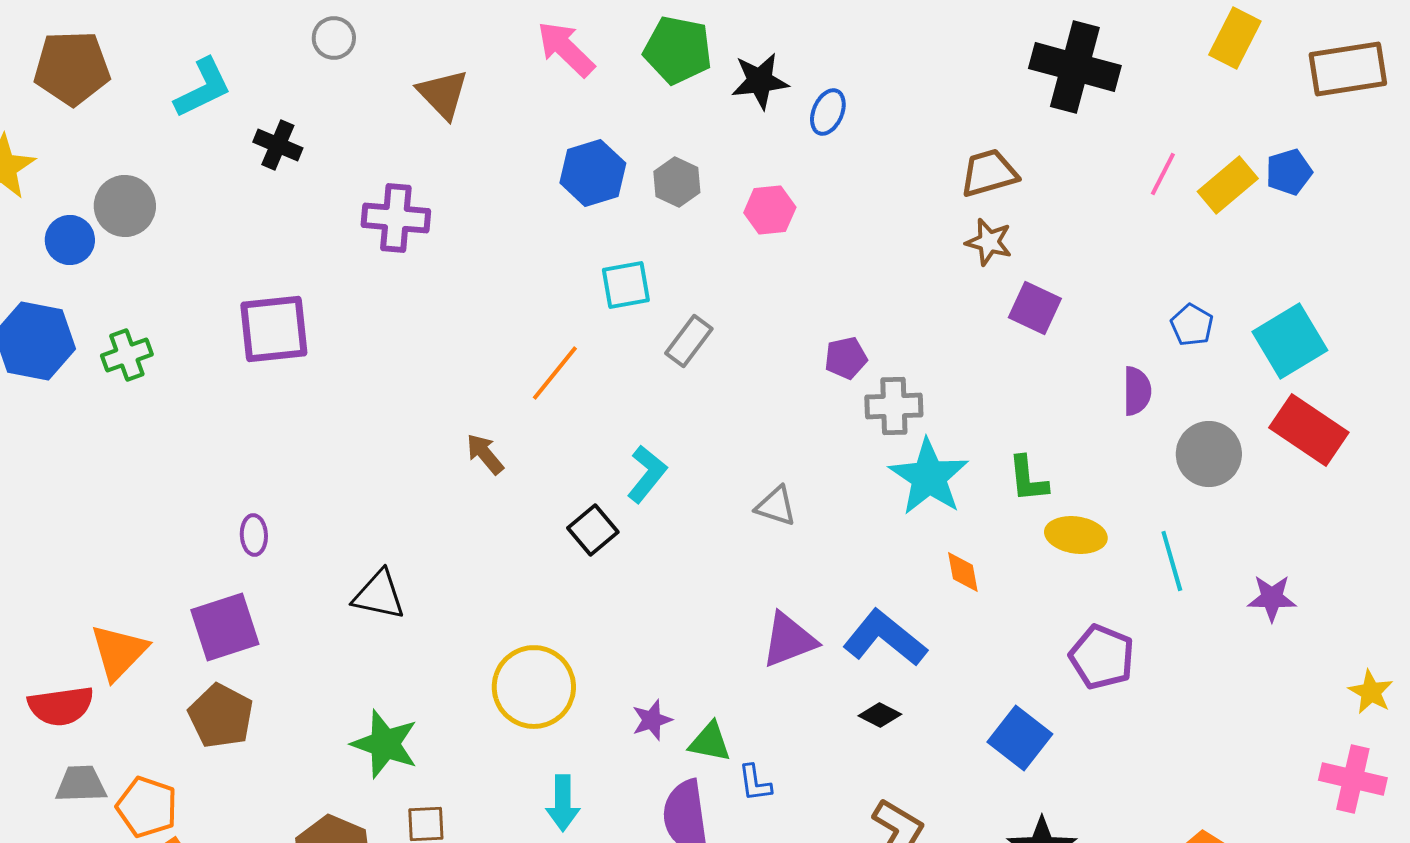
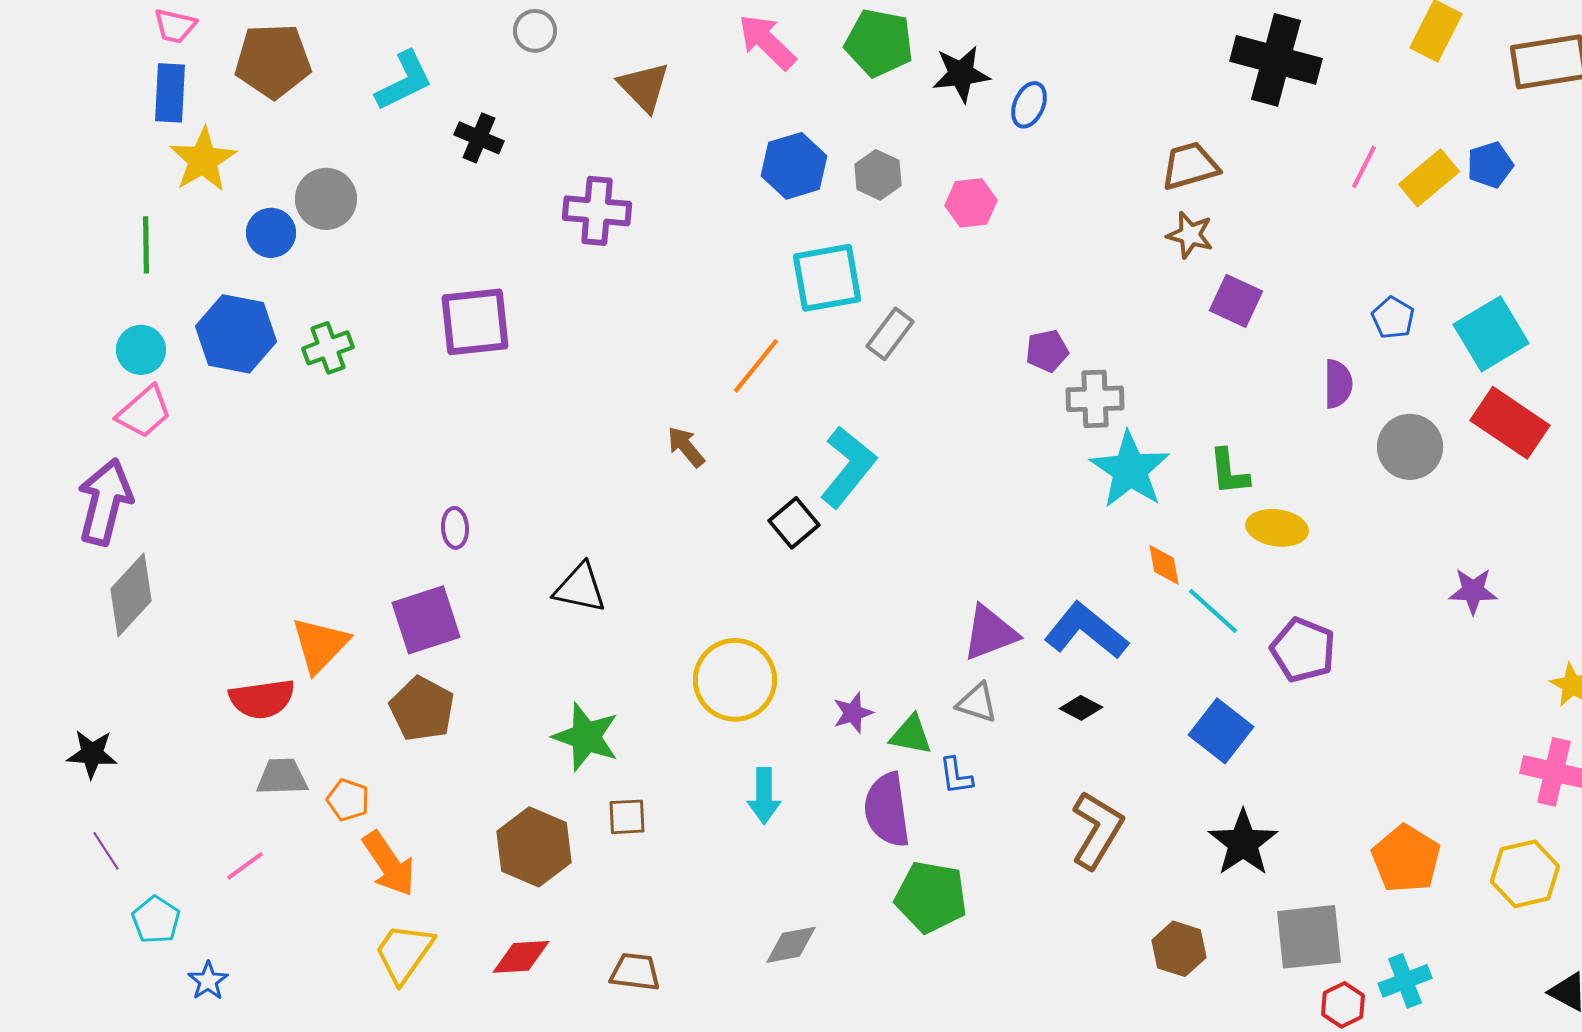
cyan square: (626, 285) -> (827, 278), size x1.4
cyan L-shape: (647, 474) -> (848, 467), size x1.4
gray triangle: (776, 506) -> (977, 703), moved
cyan line: (1172, 561) -> (1213, 611), moved, turned -32
orange pentagon: (147, 807) -> (348, 800), size x0.7

